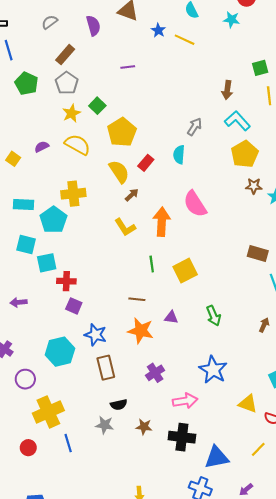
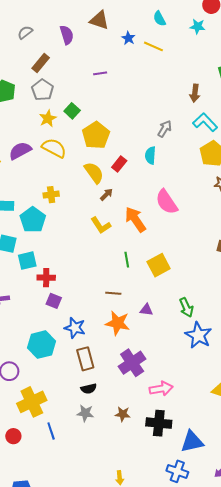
purple semicircle: (42, 147) -> (20, 151), size x1.6
yellow cross: (73, 194) -> (51, 195), size x0.7
orange arrow: (162, 222) -> (135, 219), turned -36
blue star: (213, 370) -> (198, 335), moved
purple cross: (155, 373) -> (132, 363), size x1.5
black semicircle: (119, 405) -> (89, 389), moved

